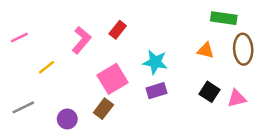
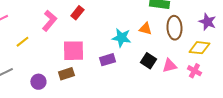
cyan star: (155, 62) -> (121, 38), moved
pink square: (113, 79) -> (73, 51), turned 30
brown rectangle: (103, 109) -> (66, 74), turned 35

